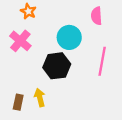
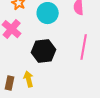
cyan circle: (69, 37) -> (48, 13), moved

